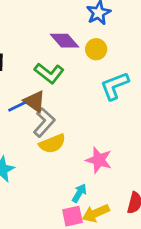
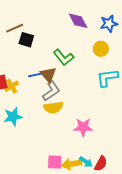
purple diamond: (64, 41) -> (78, 21), moved
pink star: (99, 160) -> (83, 127), turned -30
cyan arrow: (79, 193) -> (86, 162), moved, turned 80

